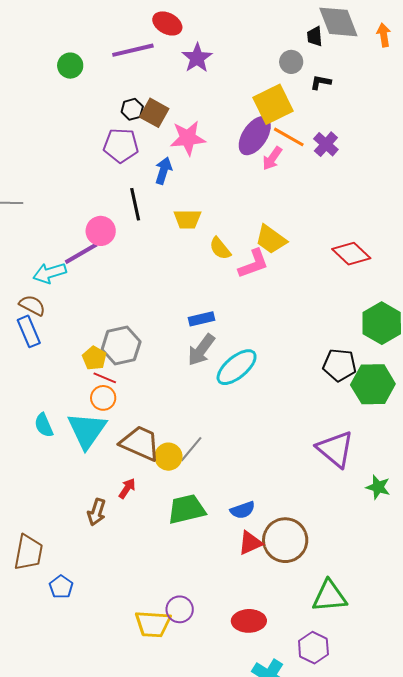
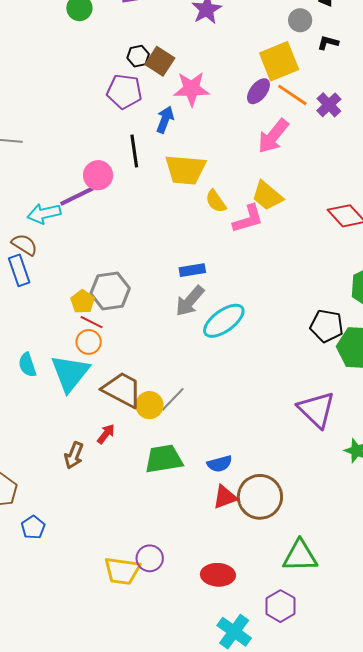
purple ellipse: (255, 136) -> (258, 91), size x0.7
pink arrow: (272, 158) -> (273, 136), moved, size x1.5
yellow trapezoid: (187, 219) -> (185, 170), size x1.5

